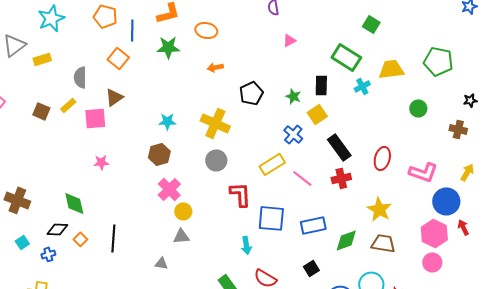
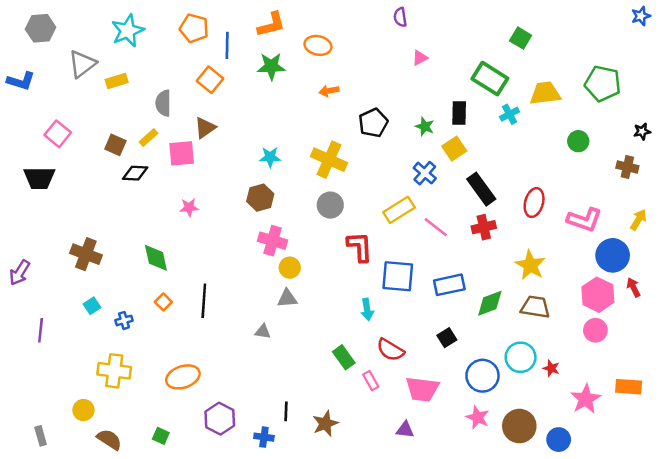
pink cross: (169, 189) -> (273, 241), turned -30
black diamond: (57, 229) -> (135, 173), moved

